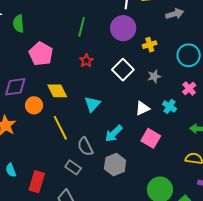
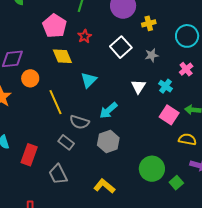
pink pentagon: (41, 54) -> (55, 26), moved
yellow diamond: (57, 91) -> (62, 56), moved
white triangle: (142, 108) -> (138, 87), turned -35
pink square: (151, 138) -> (169, 115), moved
gray semicircle: (85, 147) -> (79, 122), turned -48

